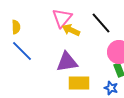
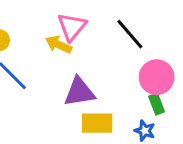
yellow arrow: (71, 30) -> (59, 44), moved

